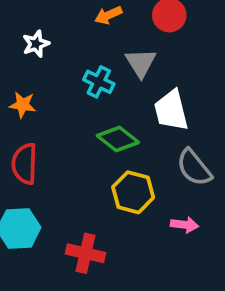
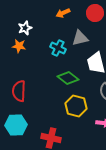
gray triangle: (141, 63) -> (80, 38), turned 48
orange star: (23, 105) -> (19, 46), moved

